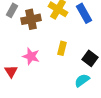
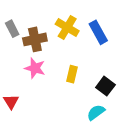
gray rectangle: (12, 10) -> (12, 29), turned -56
pink star: (31, 56) -> (35, 68), moved

